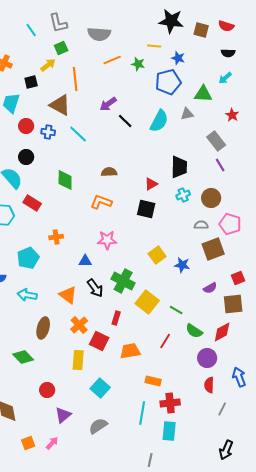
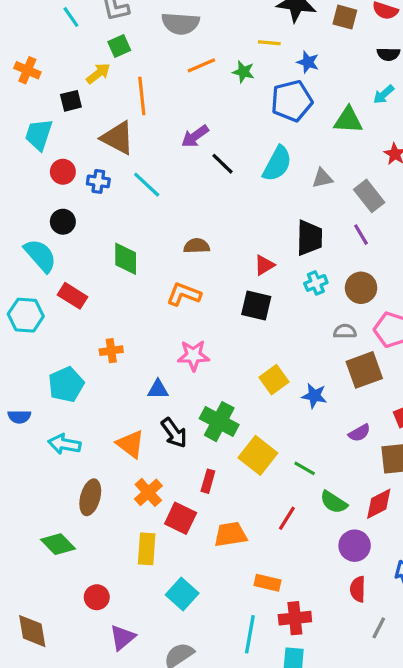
gray triangle: (187, 114) -> (322, 178), moved
purple line: (220, 165) -> (361, 235), moved

